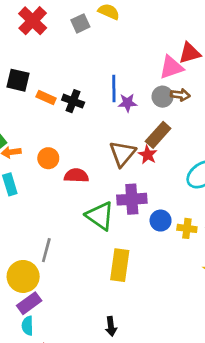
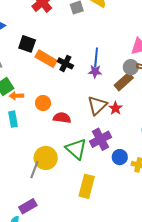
orange rectangle: (46, 98) -> (46, 59), size x1.5
purple star: (127, 103) -> (95, 71), moved
brown rectangle: (158, 135) -> (124, 82), moved
purple cross: (132, 199) -> (101, 139), turned -30
yellow circle: (23, 276) -> (46, 158), moved
purple rectangle: (29, 303) -> (28, 206), moved

